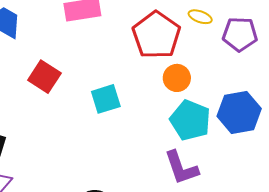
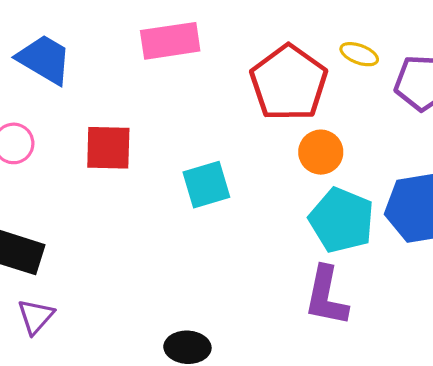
red square: (44, 77) -> (108, 148), turned -32
purple L-shape: (181, 168) -> (326, 296), turned 30

